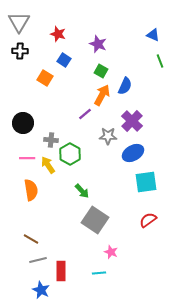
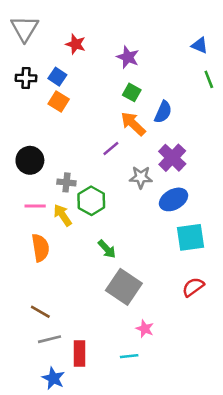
black cross: (20, 51) -> (26, 78), moved
blue square: (64, 60) -> (57, 77), moved
orange arrow: (102, 95) -> (133, 124), turned -75

